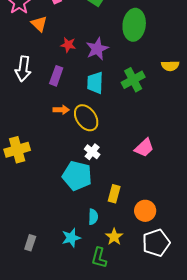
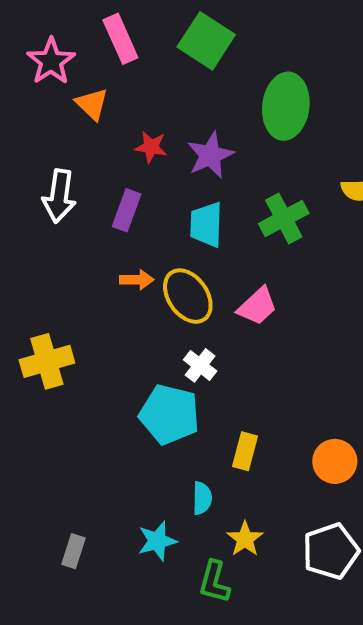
pink trapezoid: (144, 148) -> (257, 306), moved
orange circle: (145, 211) -> (335, 461), moved

